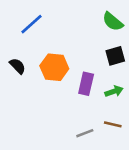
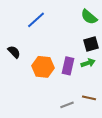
blue line: (32, 24) -> (36, 20), moved
orange hexagon: (54, 67) -> (43, 67), moved
green arrow: (114, 91) -> (88, 63), moved

